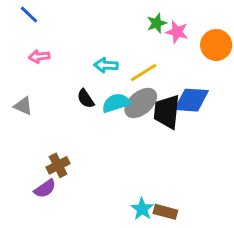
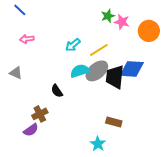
cyan arrow: (106, 65) -> (73, 45), turned -42
black semicircle: (86, 99) -> (57, 91), moved
brown rectangle: (165, 212) -> (114, 122), moved

